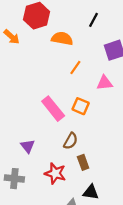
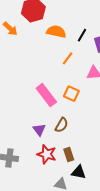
black line: (94, 20) -> (82, 35), moved
purple triangle: (28, 146) -> (39, 130), moved
brown rectangle: (83, 162) -> (69, 155), moved

